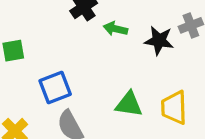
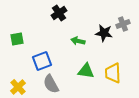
green arrow: (115, 29) -> (78, 41), moved

